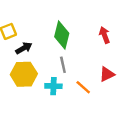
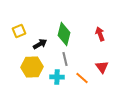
black arrow: (24, 48) -> (40, 44), moved
red triangle: (107, 74) -> (102, 67), turned -40

